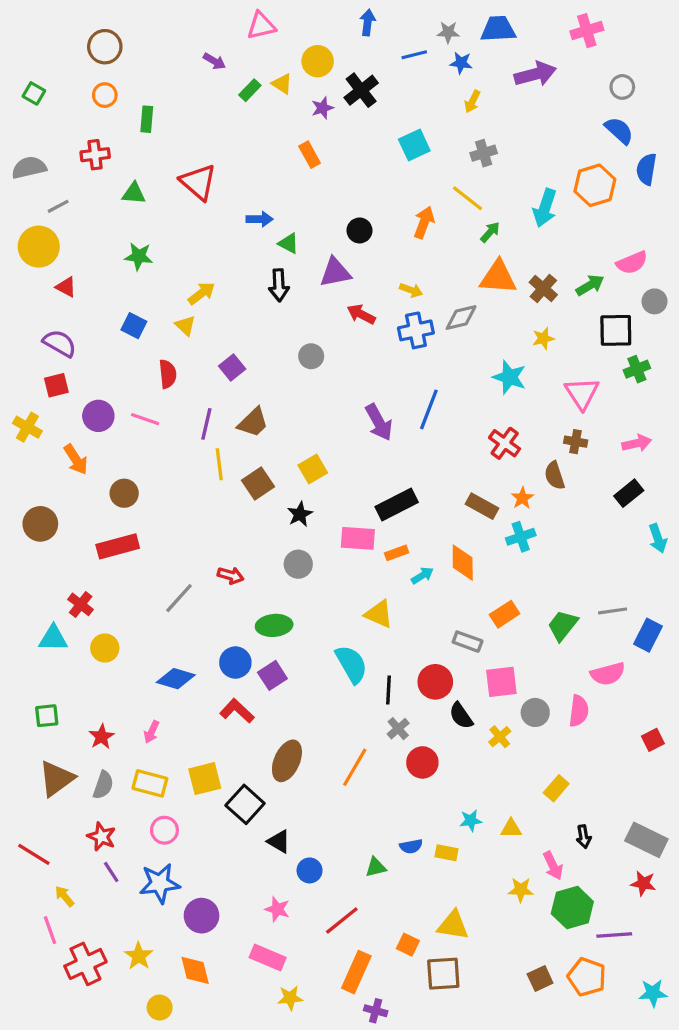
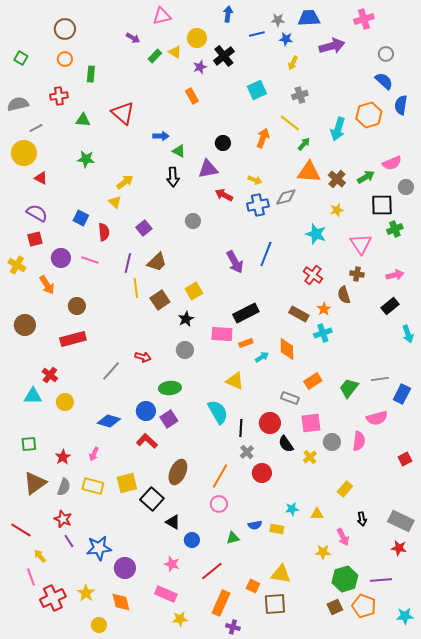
blue square: (134, 326) -> (81, 218), moved
pink circle: (164, 830) -> (219, 504), moved
green hexagon: (572, 908) -> (345, 579), moved

